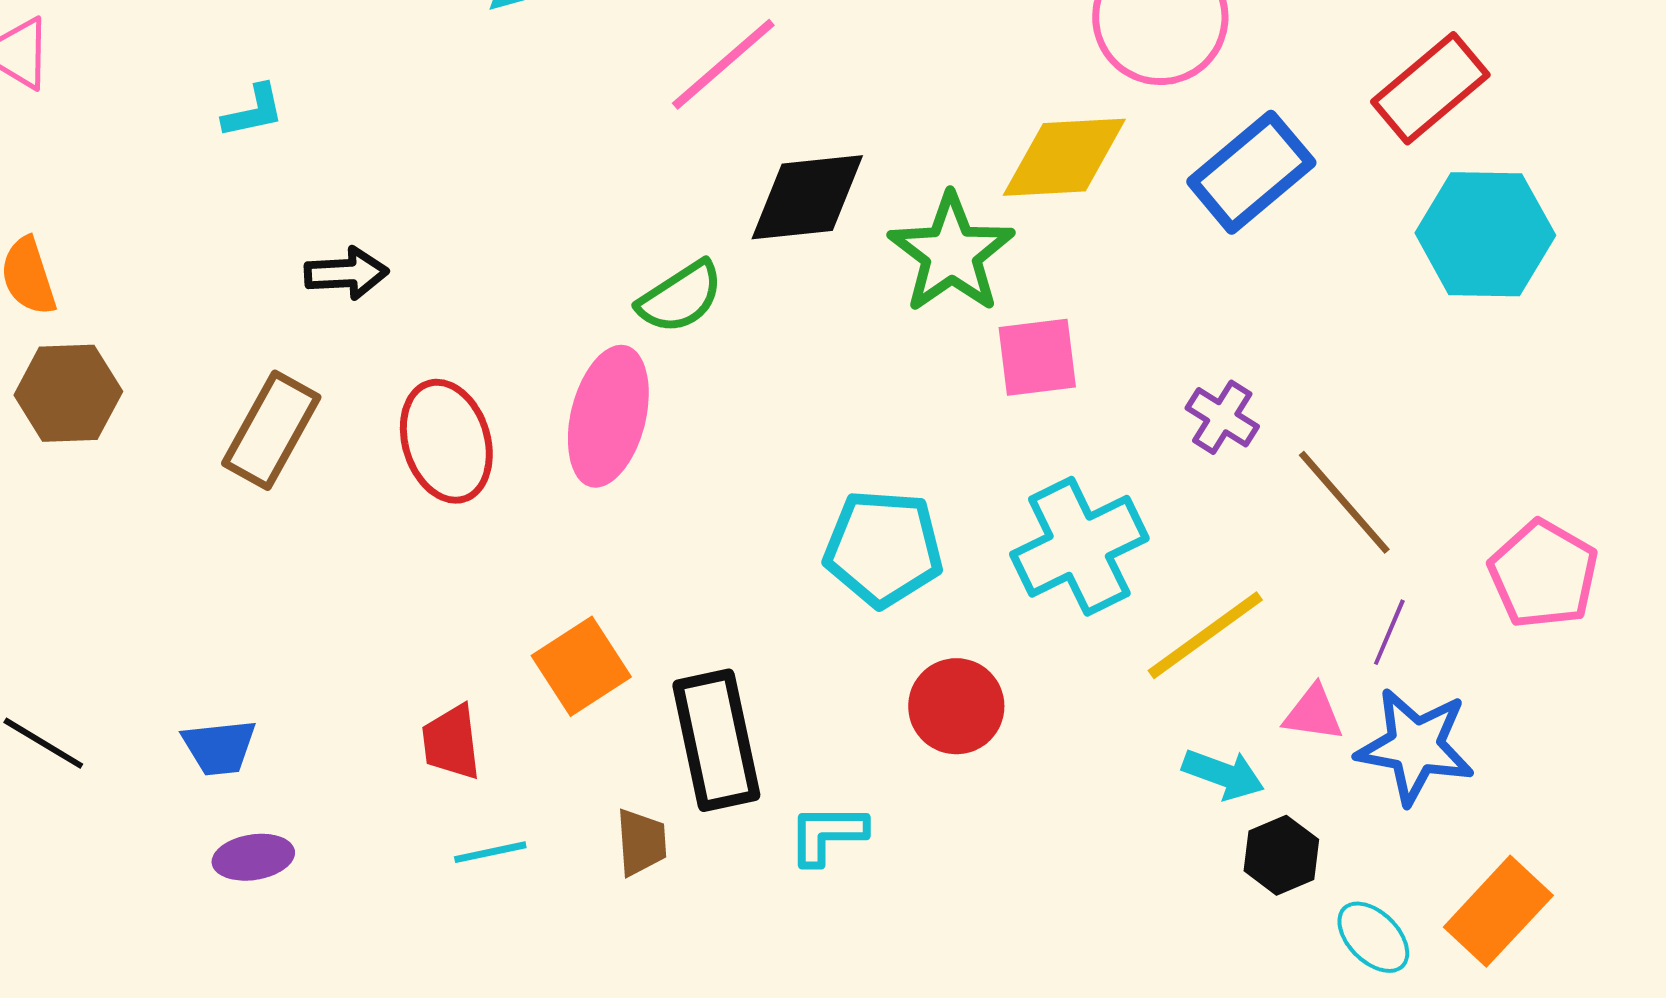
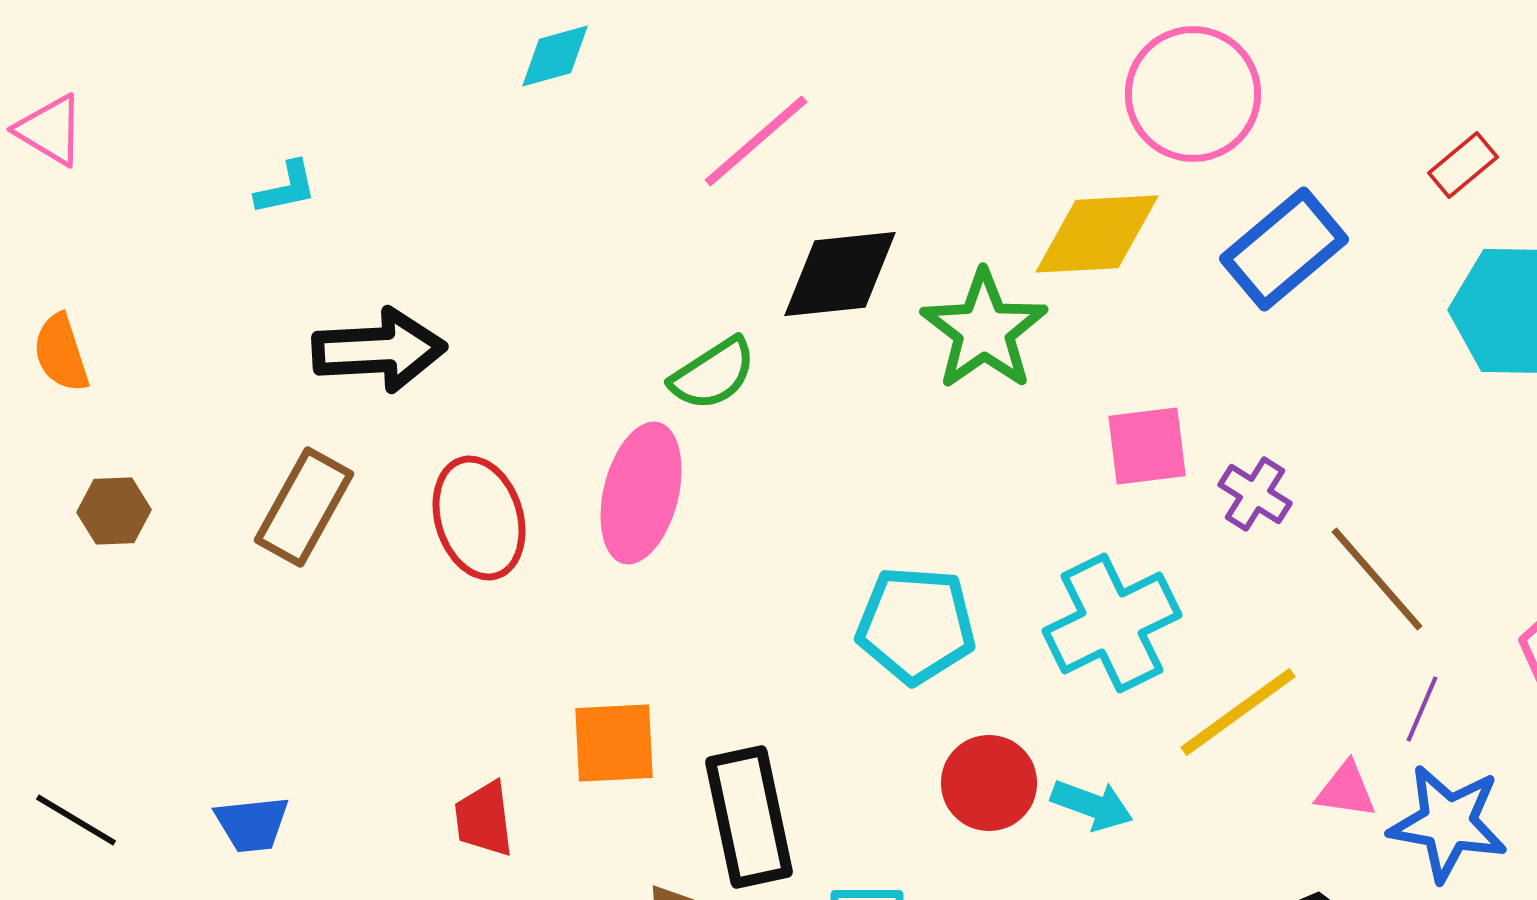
red rectangle: (1430, 88) -> (1463, 165), size x0.6
black arrow: (346, 273) -> (379, 350), size x1.6
pink square: (1037, 357) -> (1147, 446), moved
brown hexagon: (68, 393) -> (114, 511), moved, size x0.7
orange square: (581, 666) -> (614, 743), turned 30
cyan arrow: (1223, 774) -> (1092, 805), moved

